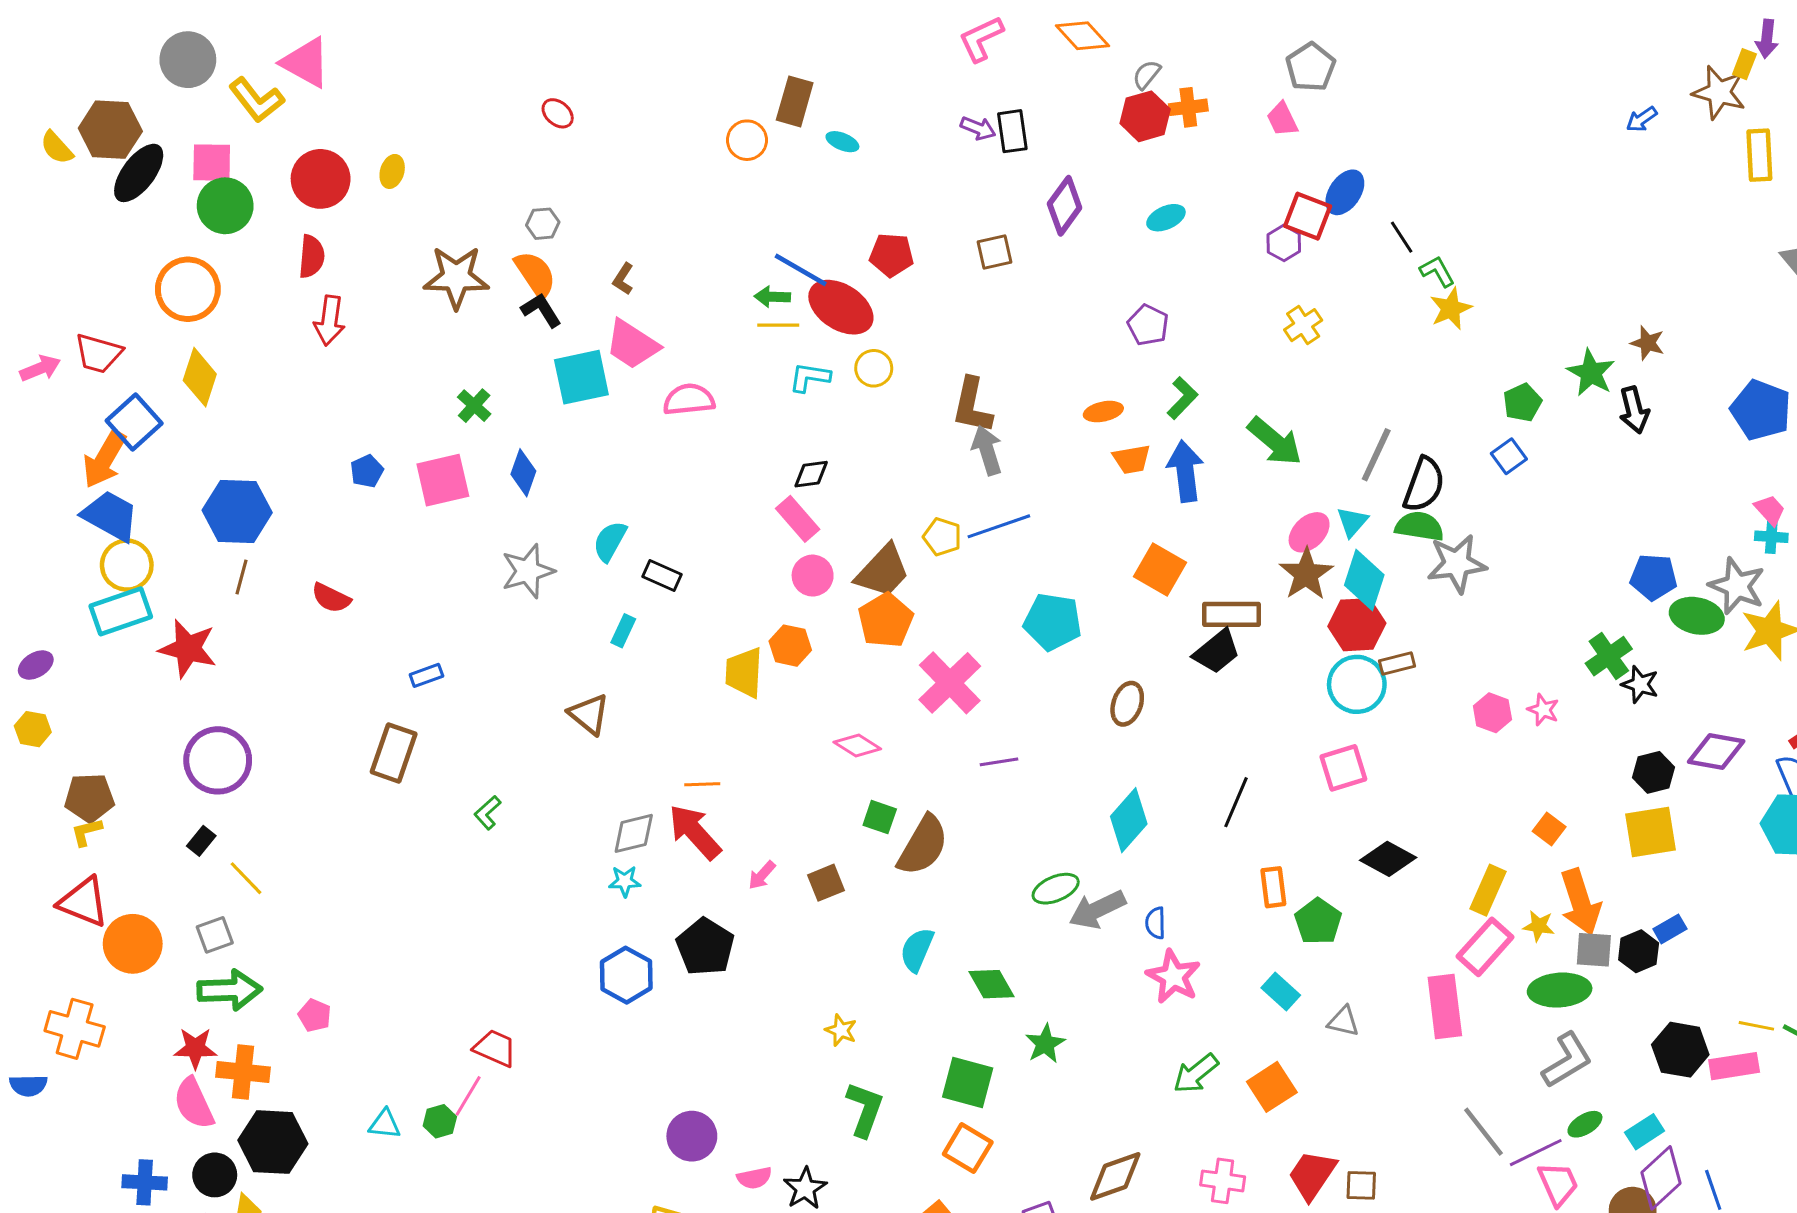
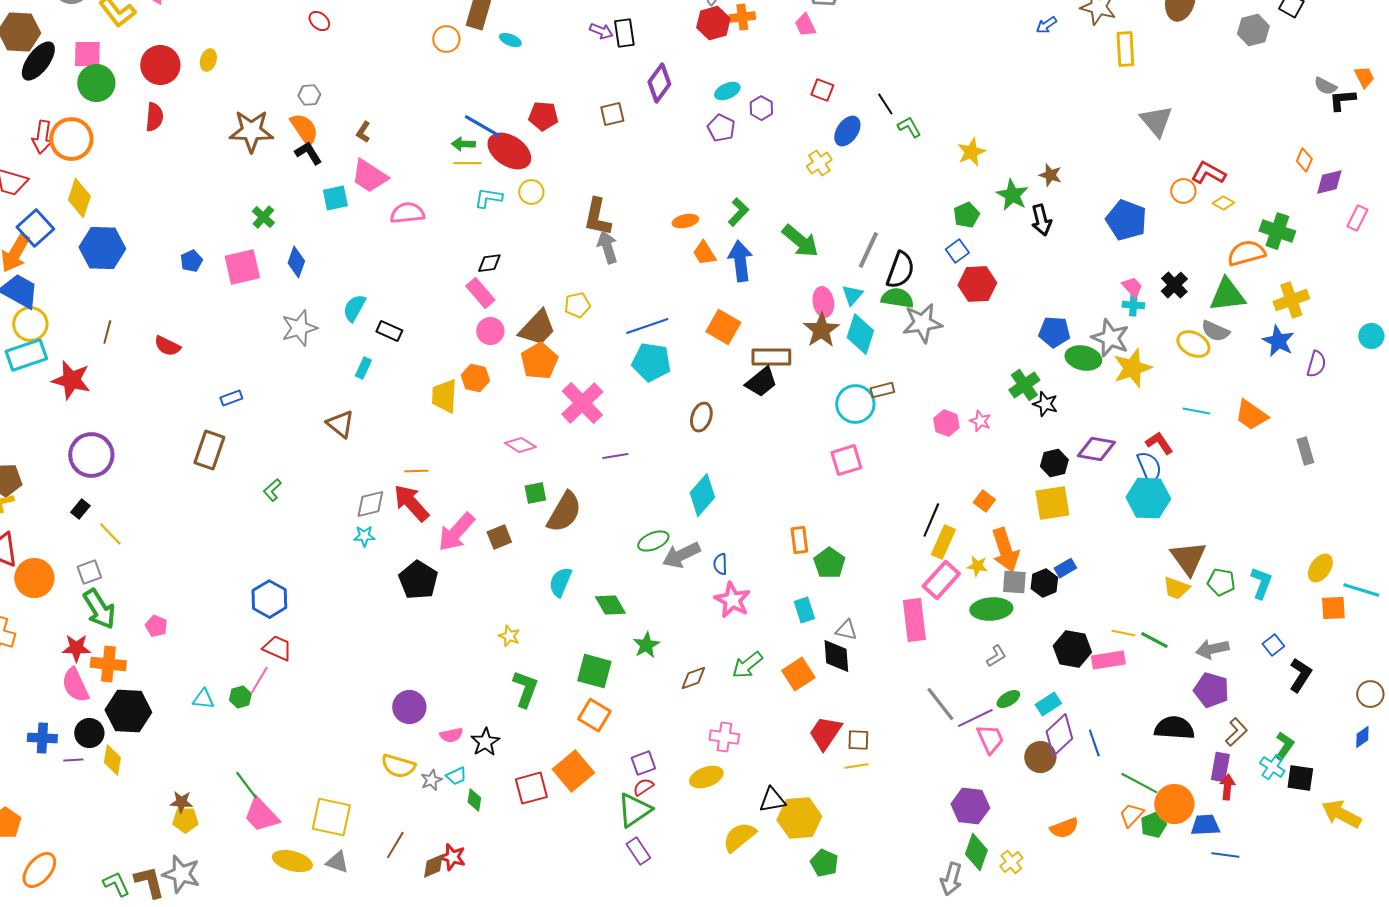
blue ellipse: (1345, 192) -> (847, 131), moved
red square: (1308, 216) -> (822, 90), size x0.7
purple hexagon: (1284, 243) -> (761, 108), moved
yellow star: (1451, 309) -> (971, 152), moved
red arrow: (330, 321) -> (42, 137), moved
purple pentagon: (1148, 325) -> (721, 128), moved
cyan square: (581, 377) -> (335, 198), size x0.7
orange trapezoid: (1132, 459) -> (704, 253), turned 68
blue hexagon: (237, 511) -> (102, 248), moved
blue line: (999, 526) -> (647, 326), moved
pink ellipse: (1309, 532) -> (823, 302), turned -56
yellow pentagon: (942, 537) -> (577, 305), turned -30
red hexagon: (1357, 625) -> (977, 284), moved
black line: (1236, 802) -> (931, 520), moved
green square: (880, 817) -> (535, 493), turned -30
black diamond: (1388, 859) -> (836, 656), moved, turned 57
pink arrow: (762, 875) -> (456, 532), size x2.0
blue hexagon: (626, 975) -> (269, 599), moved
green arrow: (230, 990) -> (99, 609), turned 60
cyan rectangle: (1281, 992) -> (804, 610), turned 30
gray L-shape: (1567, 1060) -> (996, 656), size x0.6
brown diamond: (1115, 1176) -> (693, 678), moved, size x0.7
pink cross: (1223, 1181) -> (724, 737), moved

